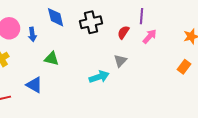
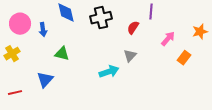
pink arrow: (150, 36) -> (168, 39), moved
orange rectangle: (184, 67) -> (184, 58), moved
blue triangle: (34, 85) -> (45, 80), turned 42

